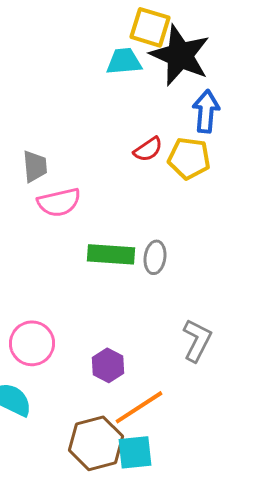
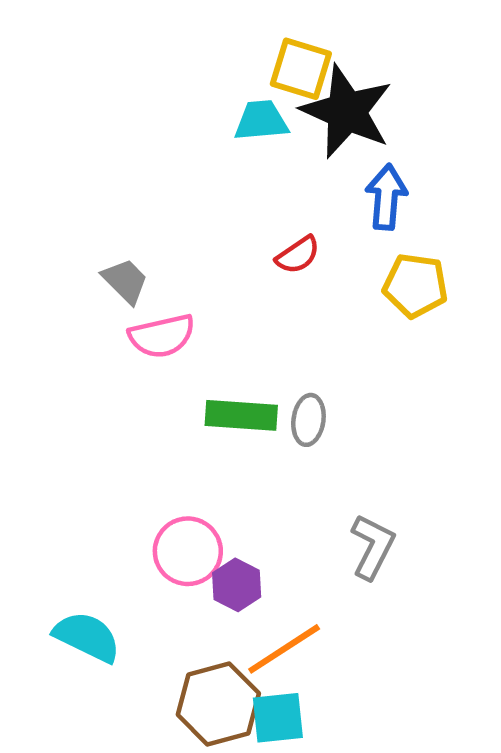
yellow pentagon: (189, 158) -> (415, 286), moved
gray trapezoid: (35, 166) -> (125, 281), turned -40
pink circle: (32, 343) -> (188, 551), moved

